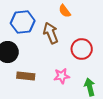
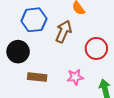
brown arrow: (51, 33) -> (64, 32), turned 45

